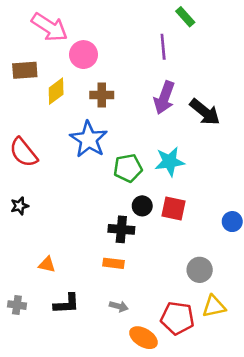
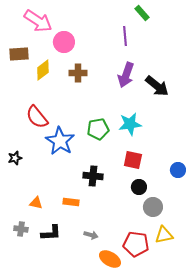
blue star: (89, 139) -> (60, 141), moved
red semicircle: (23, 152) -> (37, 117), moved
black circle: (142, 206) -> (139, 187), moved
orange rectangle: (113, 263) -> (71, 202), moved
gray cross: (17, 305) -> (21, 229), moved

